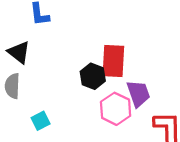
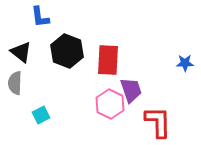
black hexagon: (93, 76) -> (67, 51), moved, size x1.4

